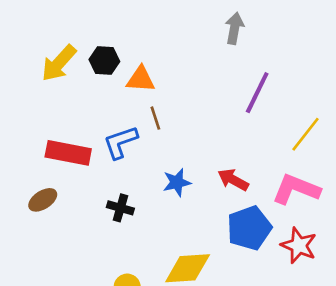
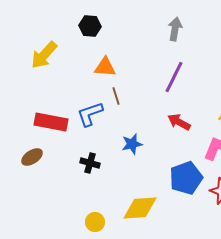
black hexagon: (104, 60) -> (90, 26), moved
purple line: (257, 93) -> (174, 77), moved
red arrow: (233, 180) -> (179, 122), moved

